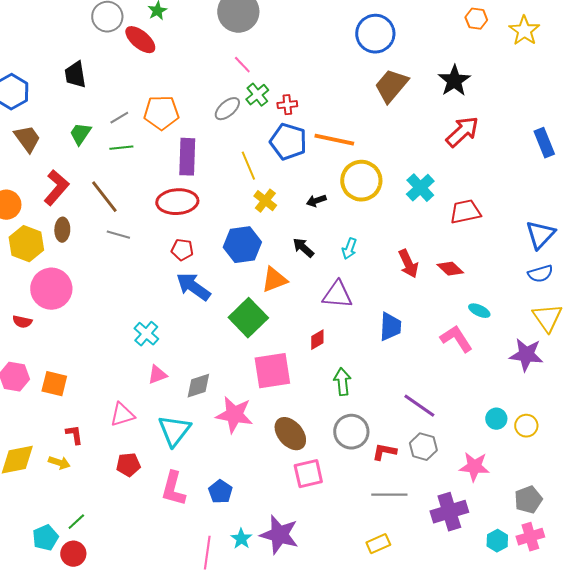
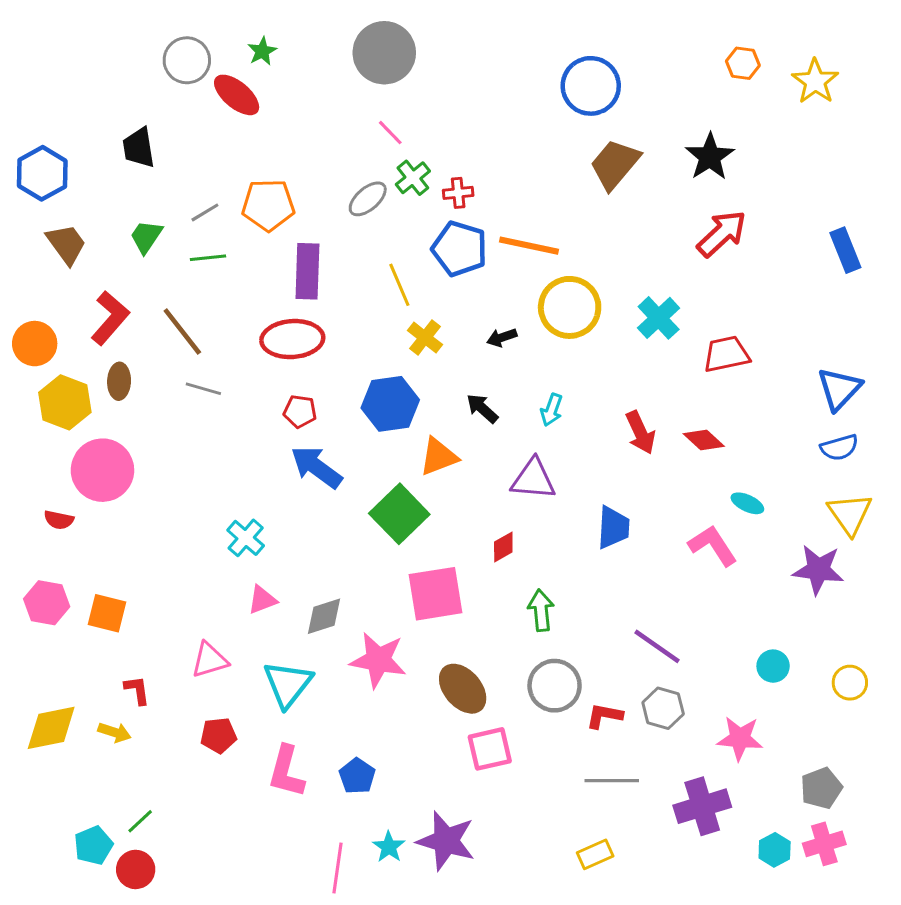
yellow circle: (526, 426) -> (850, 683), moved

